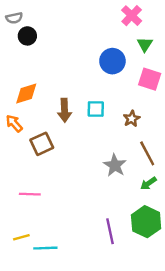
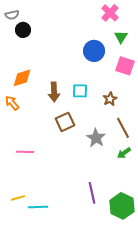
brown square: (42, 144) -> (65, 122), moved
pink line: (30, 194) -> (25, 152), moved
green hexagon: (146, 222) -> (122, 206), moved

